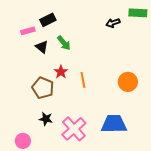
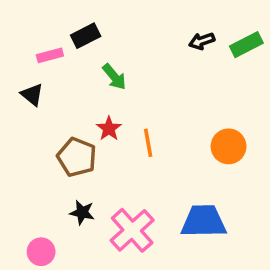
green rectangle: (138, 13) -> (246, 45), moved, turned -30
black triangle: (42, 47) -> (32, 95), moved

